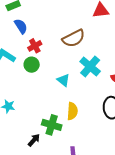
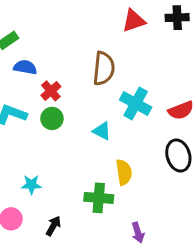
blue semicircle: (21, 26) -> (25, 67), turned -35
brown semicircle: (74, 38) -> (104, 68), turned -45
black arrow: (34, 140) -> (53, 226), moved

